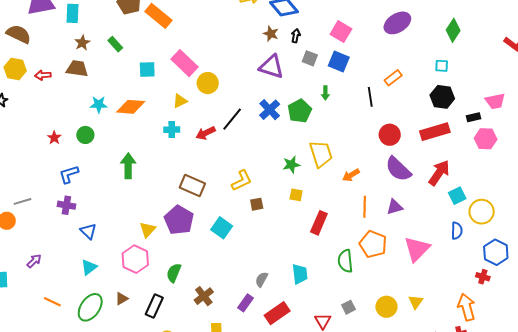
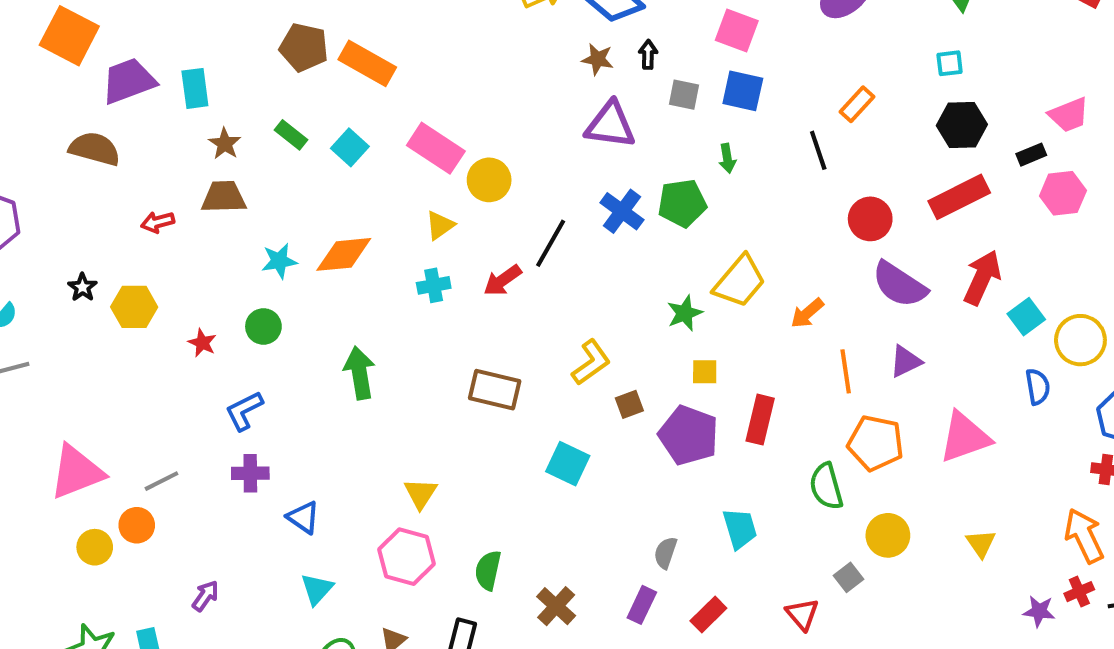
yellow hexagon: (15, 69) -> (134, 307), moved
cyan square: (147, 70) -> (350, 147), moved, turned -36
green pentagon: (300, 111) -> (682, 203), turned 30
yellow trapezoid: (321, 154) -> (740, 281), turned 68
purple pentagon: (179, 220) -> (689, 435), moved
pink triangle: (417, 249) -> (965, 437), turned 36
yellow circle: (386, 307) -> (888, 535), moved
red rectangle: (277, 313) -> (708, 614), size x0.7

